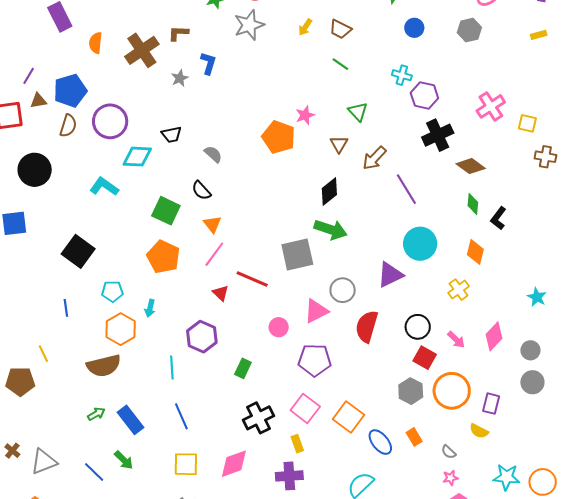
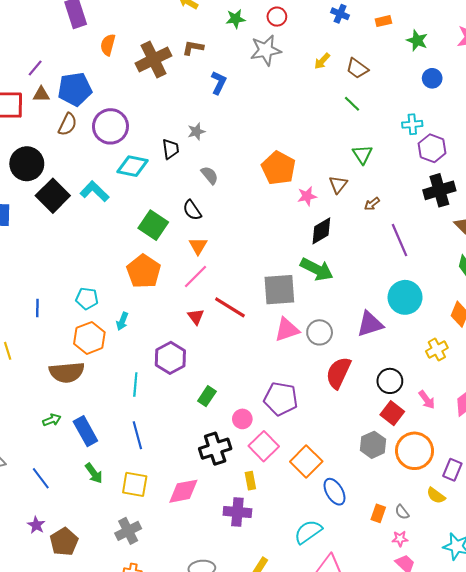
cyan cross: (402, 75) -> (412, 124), turned -30
gray star: (180, 78) -> (196, 131), moved
pink star: (305, 115) -> (307, 196), moved
black trapezoid: (172, 134) -> (171, 149), turned -95
brown arrow: (374, 158) -> (372, 204), size x0.6
black square: (78, 251) -> (53, 196), moved
pink triangle: (316, 311) -> (287, 330), moved
pink circle: (279, 327) -> (242, 419), moved
orange rectangle: (414, 437) -> (378, 513), moved, turned 42
green arrow: (124, 460) -> (94, 473), moved

